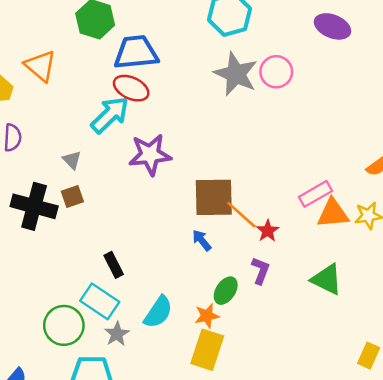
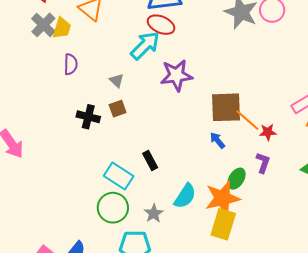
black cross: (34, 206) -> (88, 117), size x0.7
red star: (268, 231) -> (268, 132), turned 30
cyan rectangle: (100, 301) -> (119, 176), moved
orange star: (207, 316) -> (222, 198), size x1.8

